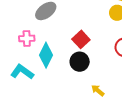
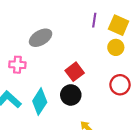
cyan diamond: (46, 55) -> (40, 102), moved

